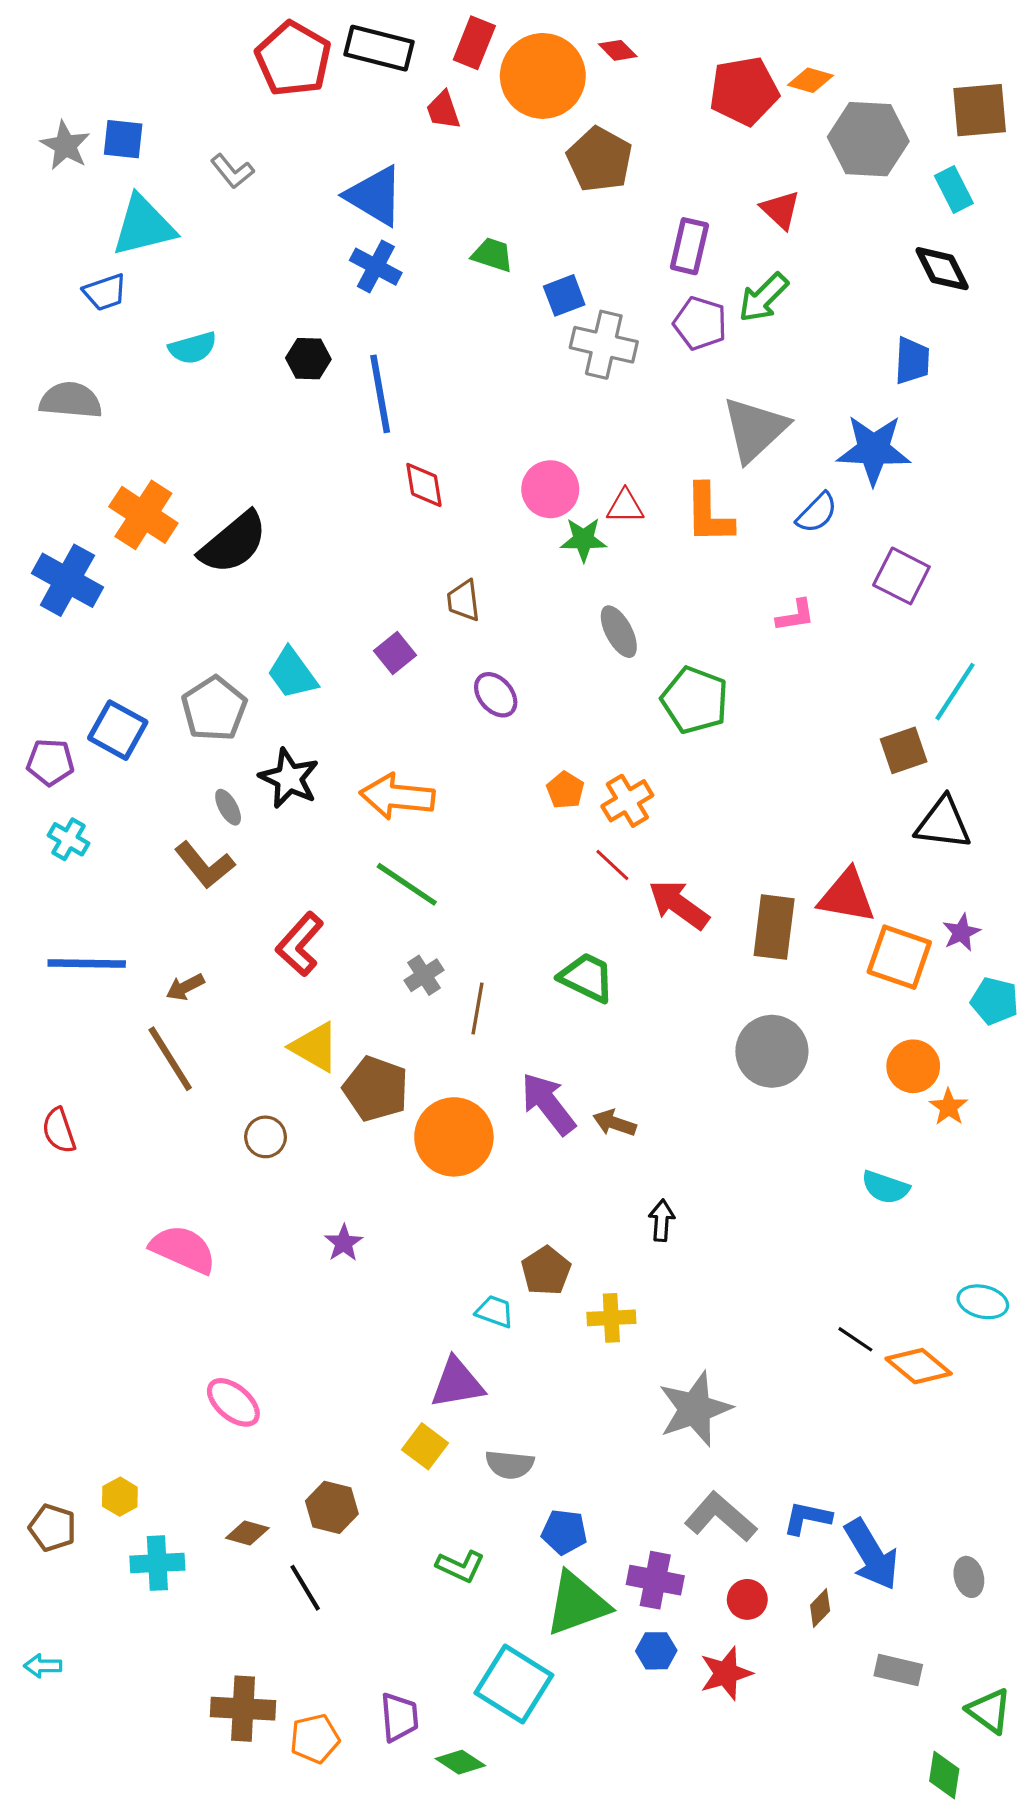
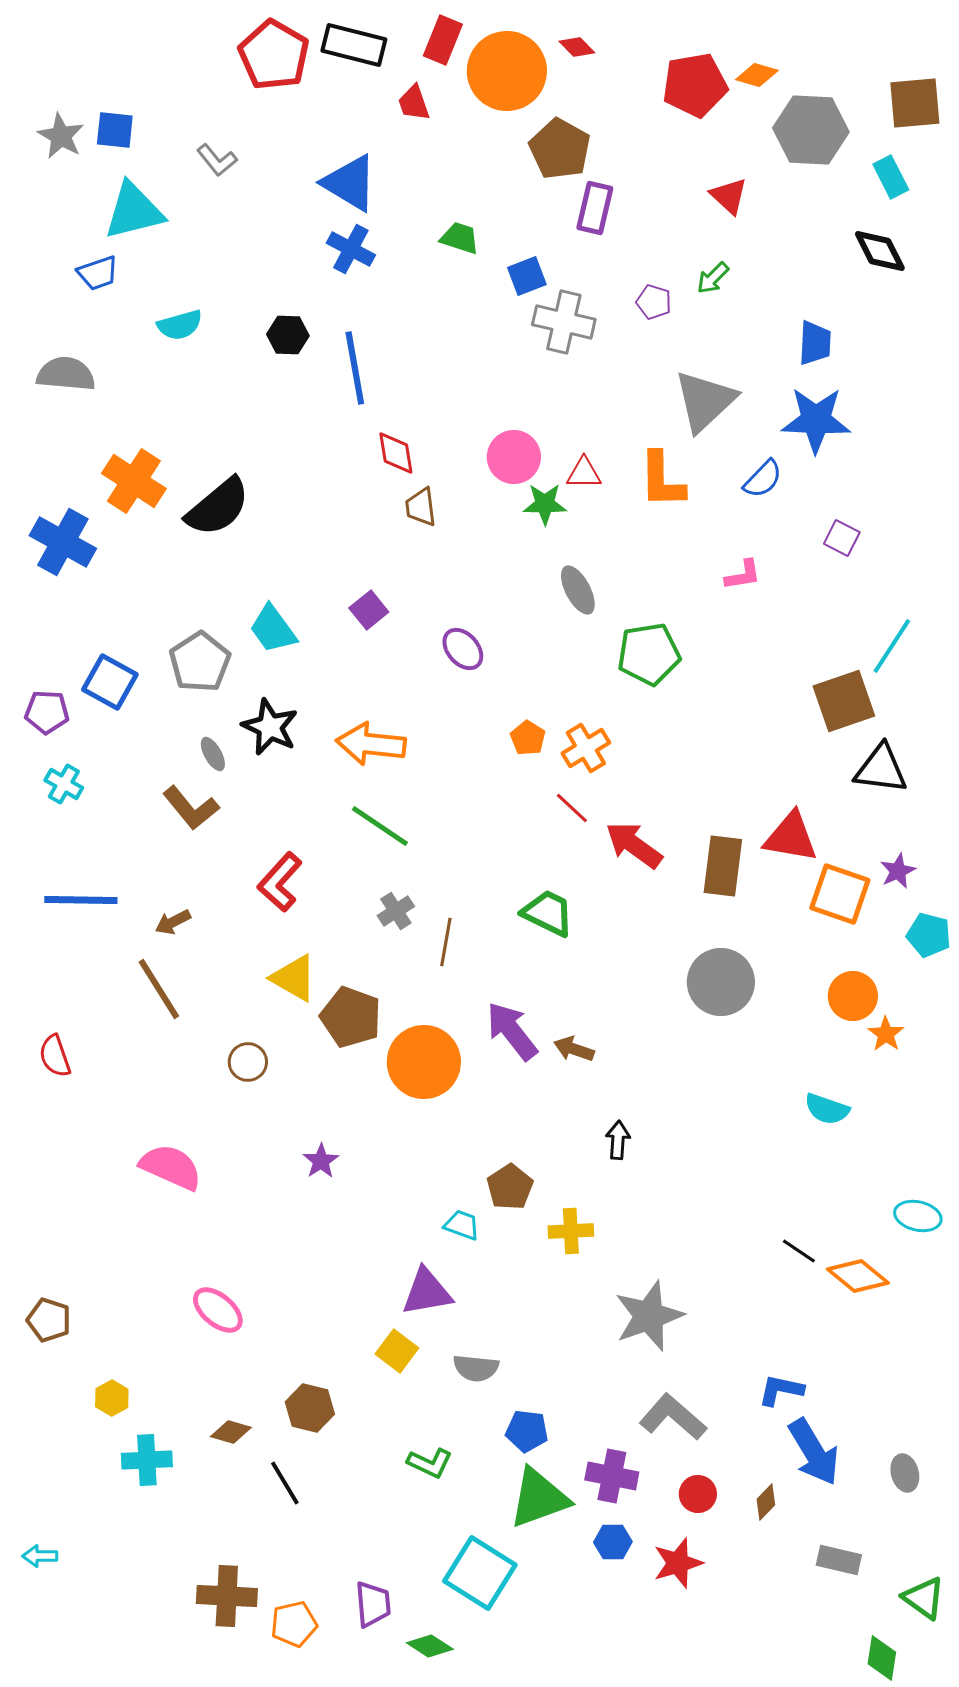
purple rectangle: (689, 246) -> (595, 208), moved
green arrow: (763, 298) -> (713, 278), size x0.7
purple pentagon: (700, 323) -> (654, 302), size x0.7
blue trapezoid: (912, 361) -> (815, 343), moved
purple square: (901, 576) -> (842, 538), size x0.7
brown trapezoid: (464, 601) -> (421, 507), moved
green pentagon: (695, 700) -> (649, 654), turned -30
brown square: (904, 750) -> (844, 701), size x1.4
blue L-shape: (807, 1518) -> (781, 1390), moved
brown pentagon: (52, 1528) -> (49, 1320), moved

